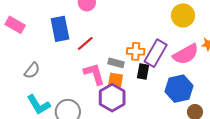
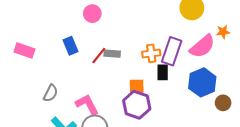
blue rectangle: (60, 29) -> (70, 46), size x0.7
gray rectangle: (116, 63) -> (112, 54), moved
pink L-shape: (94, 74) -> (87, 104), moved

